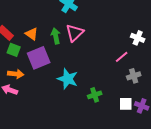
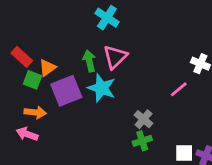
orange triangle: (32, 34) -> (47, 68), moved, turned 48
gray cross: (134, 76) -> (144, 119), moved, turned -32
cyan star: (68, 79) -> (102, 88), moved

